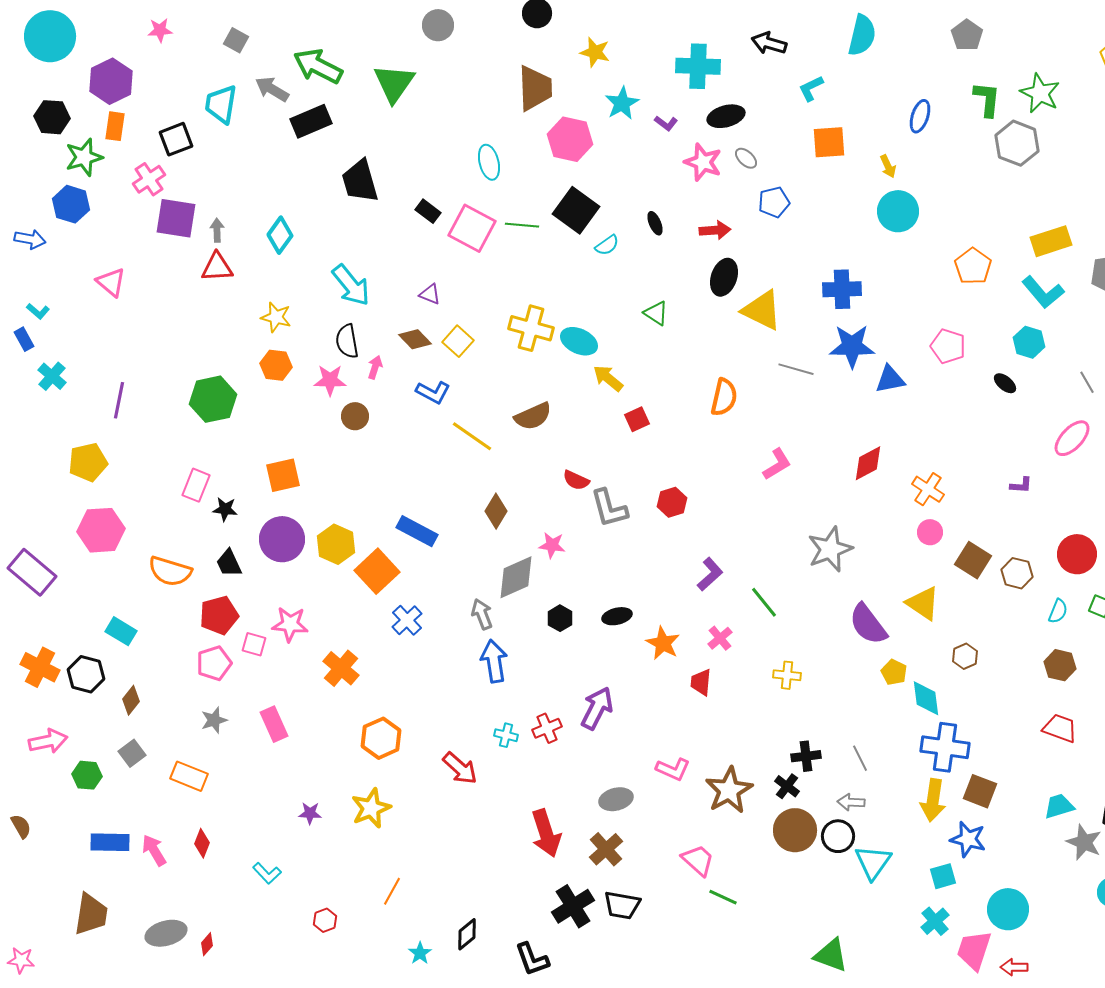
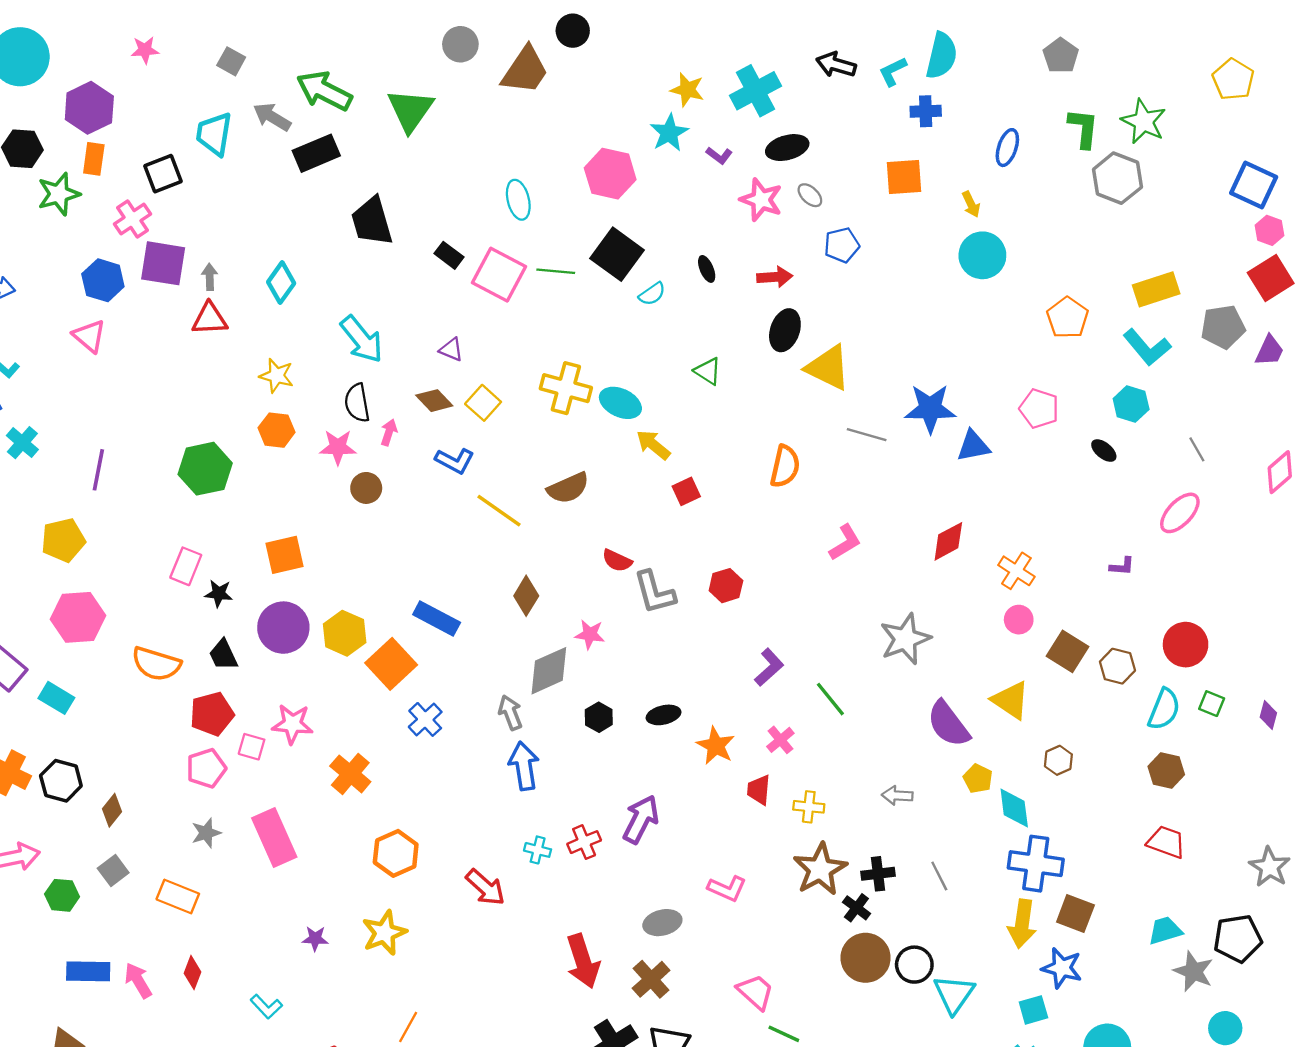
yellow star: (595, 52) -> (687, 90), moved
cyan cross: (698, 66) -> (755, 91), turned -30
brown trapezoid: (535, 88) -> (525, 70), moved, turned 36
cyan L-shape: (811, 88) -> (893, 71), moved
blue hexagon: (71, 204) -> (103, 280), moved
blue cross: (842, 289) -> (926, 111), moved, size x0.7
cyan semicircle: (1058, 611) -> (1164, 709), size x1.5
cyan rectangle: (121, 631) -> (56, 698), moved
yellow cross: (787, 675) -> (809, 807), moved
pink rectangle: (274, 724) -> (274, 837), size x1.4
brown star: (729, 790) -> (820, 869), moved
gray arrow: (851, 802) -> (897, 796), moved

